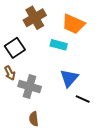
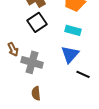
cyan rectangle: (59, 45) -> (73, 30), moved
black square: (15, 48) -> (37, 22), moved

